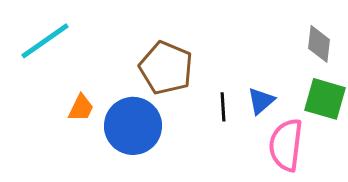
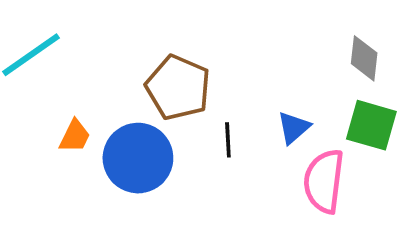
black line: (223, 107) -> (228, 140), moved

